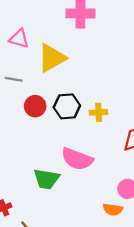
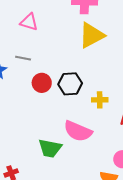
yellow triangle: (52, 58) -> (92, 35), moved
yellow cross: (98, 112) -> (100, 100), moved

